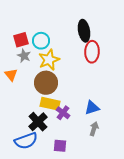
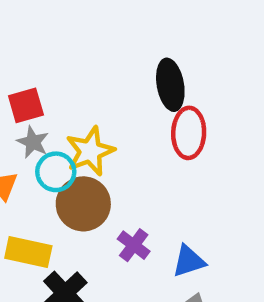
cyan circle: (41, 41) -> (56, 172), moved
yellow rectangle: (50, 104) -> (28, 252), moved
purple cross: (63, 113) -> (134, 245), moved

